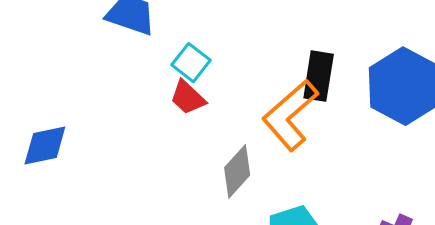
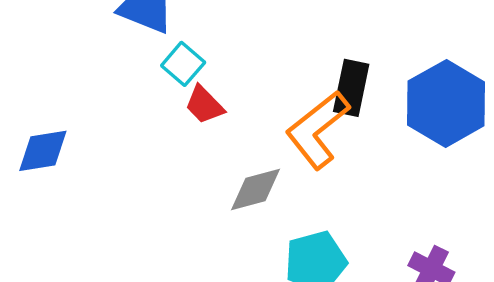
cyan square: (191, 63) -> (183, 64), moved
gray diamond: (237, 171) -> (256, 190), turned 30

